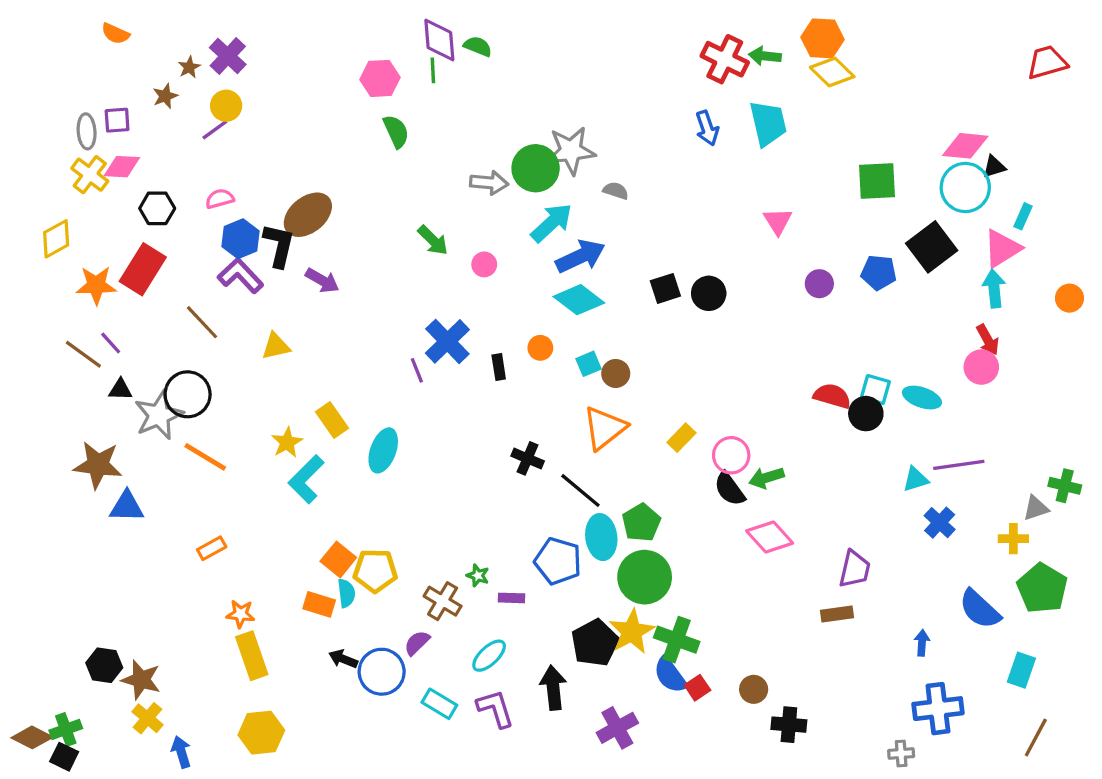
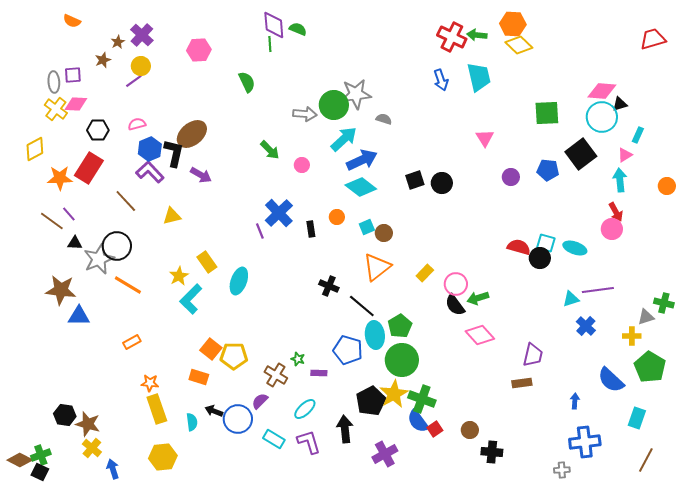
pink hexagon: (380, 78) -> (199, 50), moved
pink triangle: (1002, 248) -> (625, 155), size x0.6
cyan semicircle: (346, 593) -> (192, 422), moved

